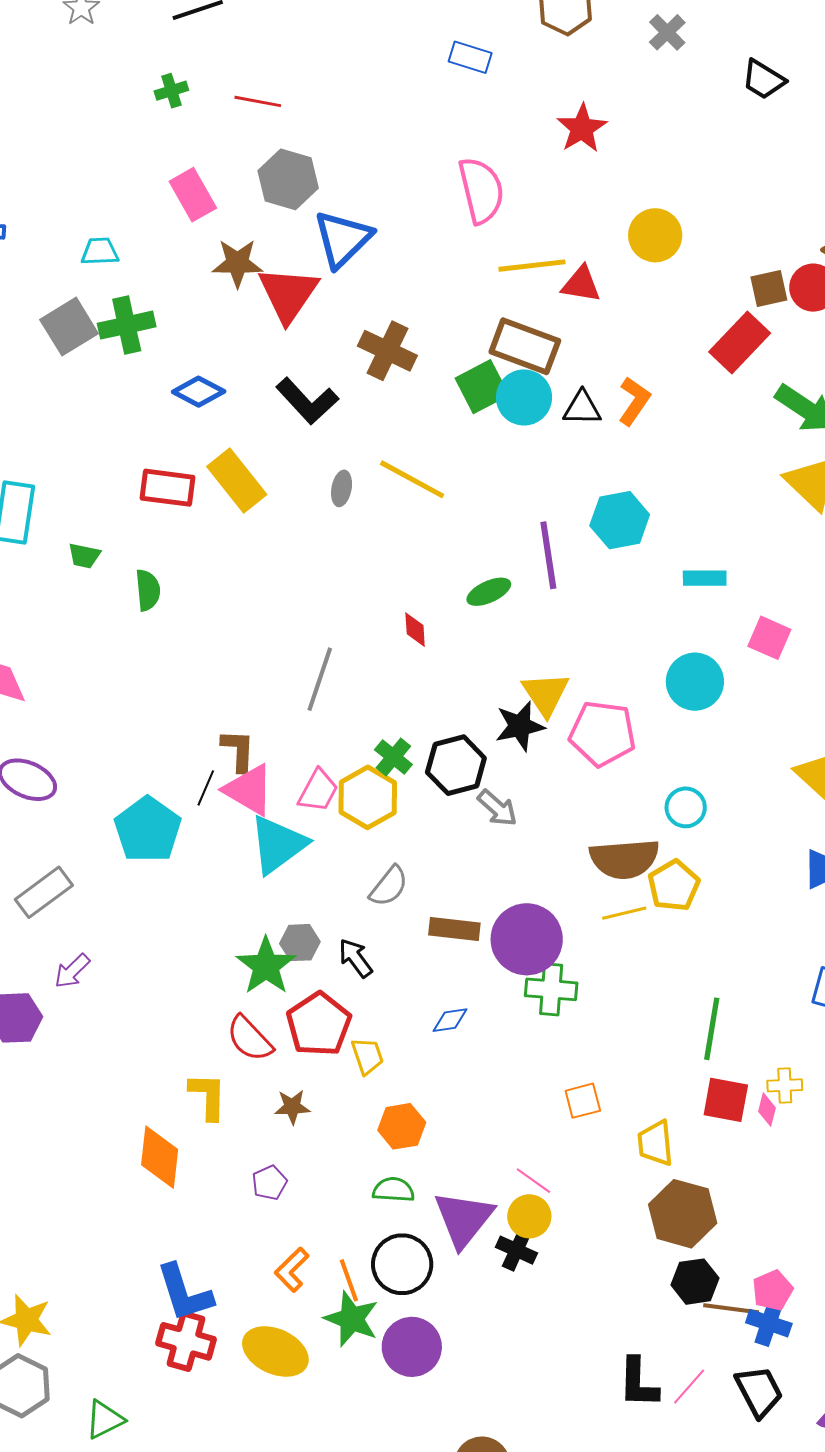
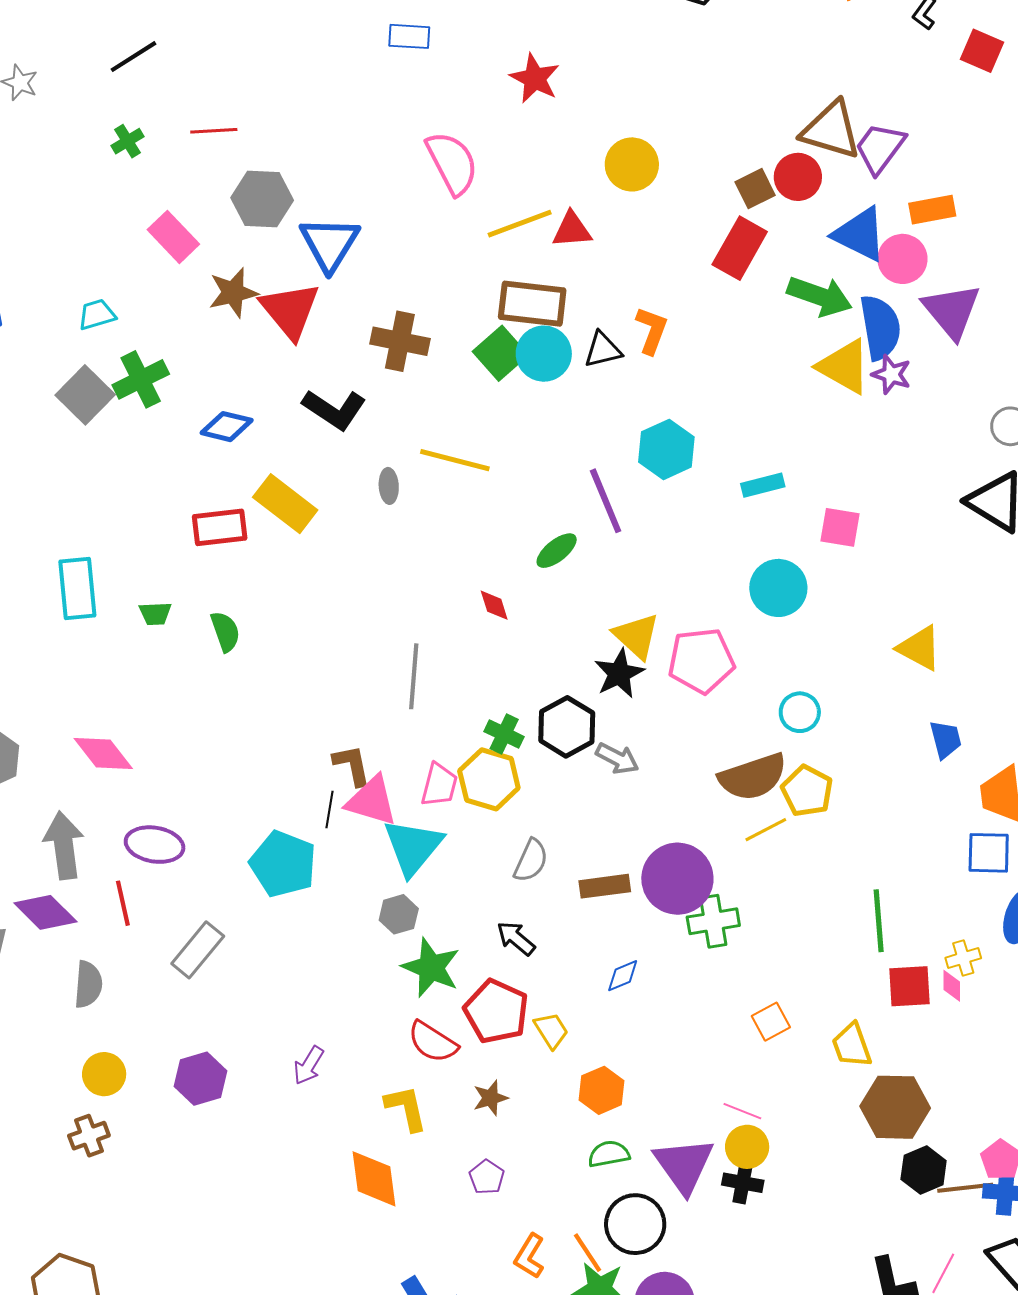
gray hexagon: (300, 943) -> (399, 914), moved
purple arrow: (72, 971) -> (309, 1065), moved

